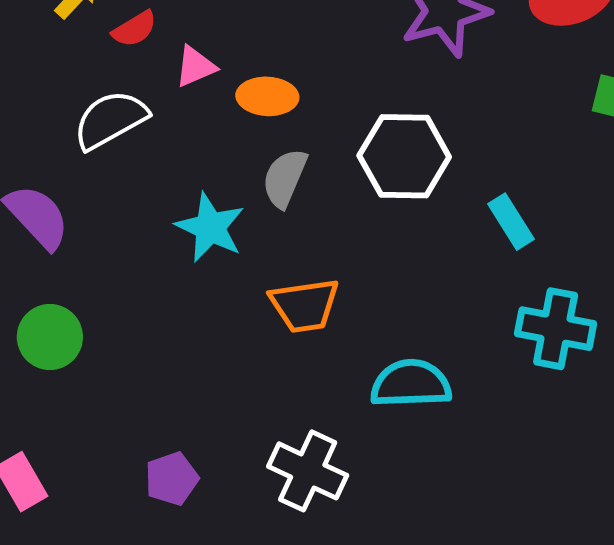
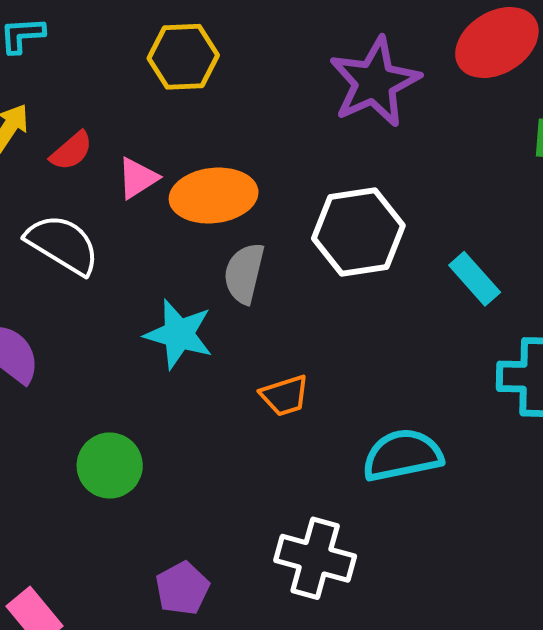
orange ellipse: (267, 96) -> (214, 196), size x1.4
white semicircle: (110, 120) -> (63, 244), turned 70
orange trapezoid: (305, 305) -> (285, 395), size x0.7
green circle: (50, 337) -> (110, 466), moved

